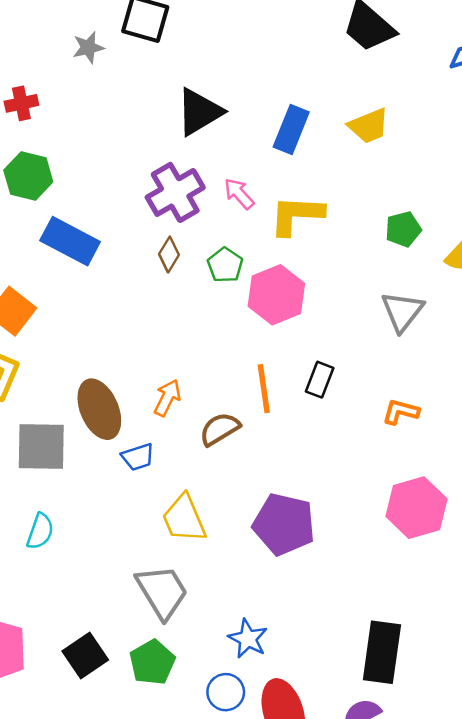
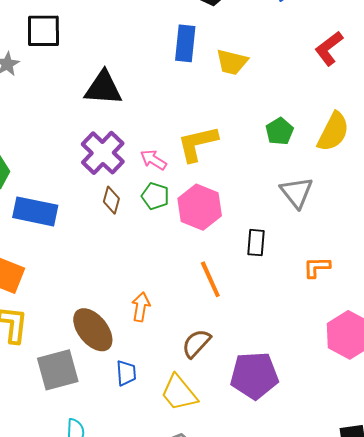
black triangle: (199, 112) -> (103, 88), turned 51
yellow trapezoid: (369, 126) -> (232, 62), turned 52
blue rectangle: (291, 129) -> (185, 43), moved
pink arrow: (239, 194) -> (153, 160), moved
black rectangle: (320, 380) -> (256, 243), moved
brown semicircle: (220, 429) -> (196, 343), moved
blue trapezoid: (138, 457) -> (126, 373), moved, turned -60

